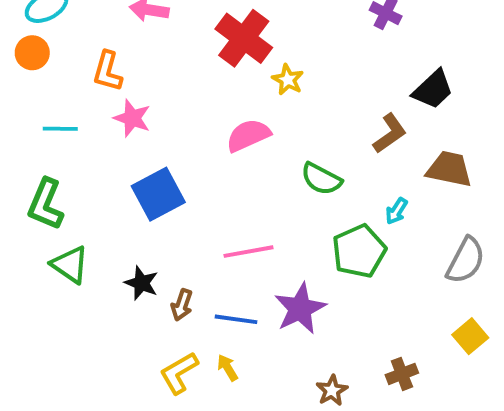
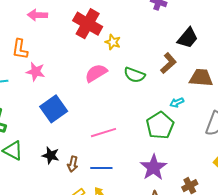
green semicircle: (321, 179) -> (134, 75), moved
cyan arrow: (396, 211) -> (177, 103), turned 40
purple star: (300, 309) -> (154, 167), moved

